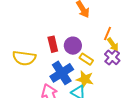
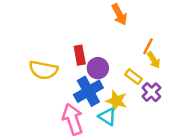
purple circle: (73, 46) -> (98, 68), moved
purple cross: (112, 57) -> (151, 92), moved
yellow rectangle: (86, 59) -> (133, 77), moved

